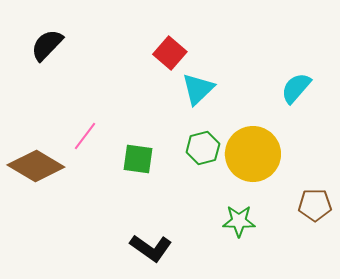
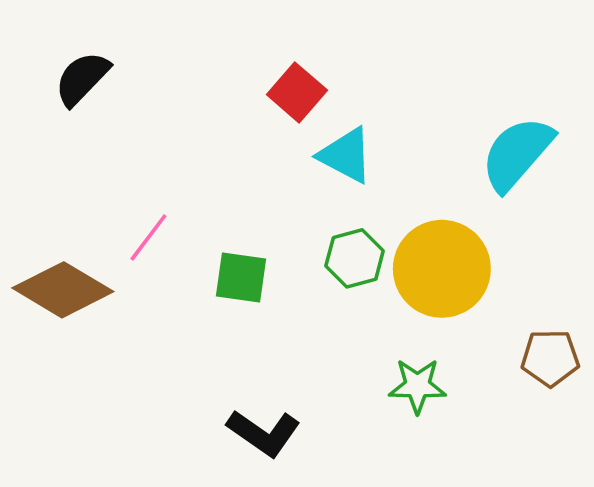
cyan semicircle: (296, 88) -> (517, 154), size x1.4
cyan triangle: (198, 89) -> (346, 155), turned -48

